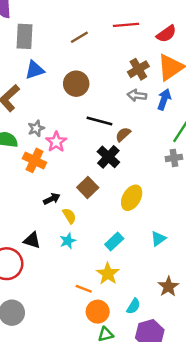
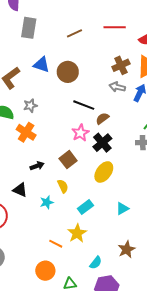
blue triangle: (35, 70) -> (41, 65), moved, turned 30
pink star: (56, 142) -> (80, 133), moved
black cross: (108, 157) -> (102, 143), moved
yellow semicircle: (69, 216) -> (63, 186), moved
black triangle: (32, 240) -> (20, 190), moved
orange circle: (98, 312) -> (45, 271), moved

